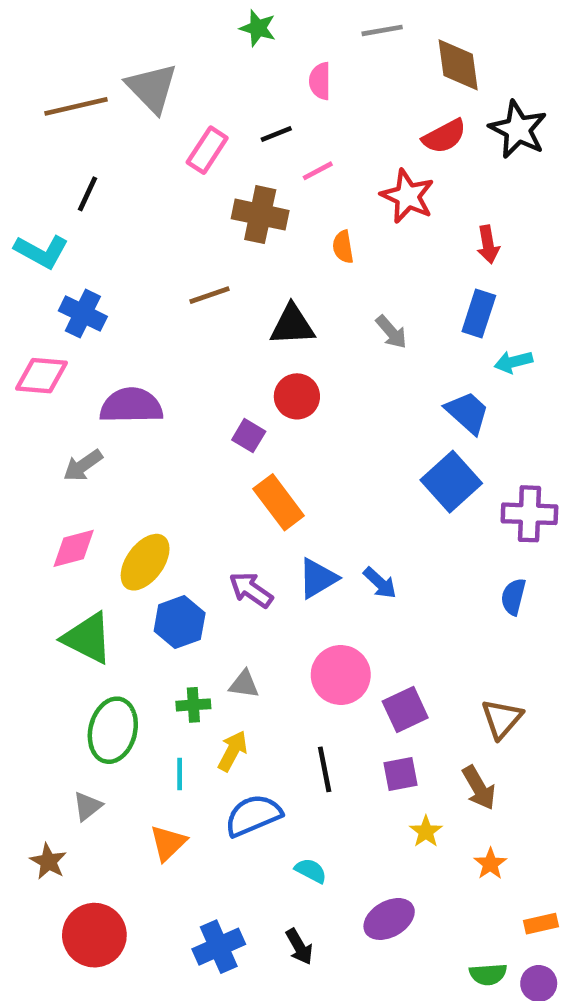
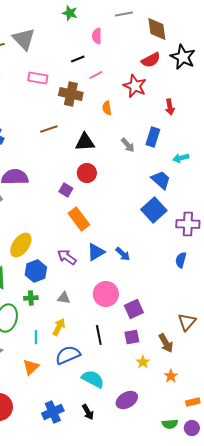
pink rectangle: (207, 150) -> (38, 78), moved, turned 66
blue rectangle: (479, 314) -> (153, 137), moved
green cross: (193, 705) -> (31, 298), moved
brown triangle: (502, 719) -> (187, 322), moved
cyan semicircle: (311, 871) -> (93, 379), size x1.6

